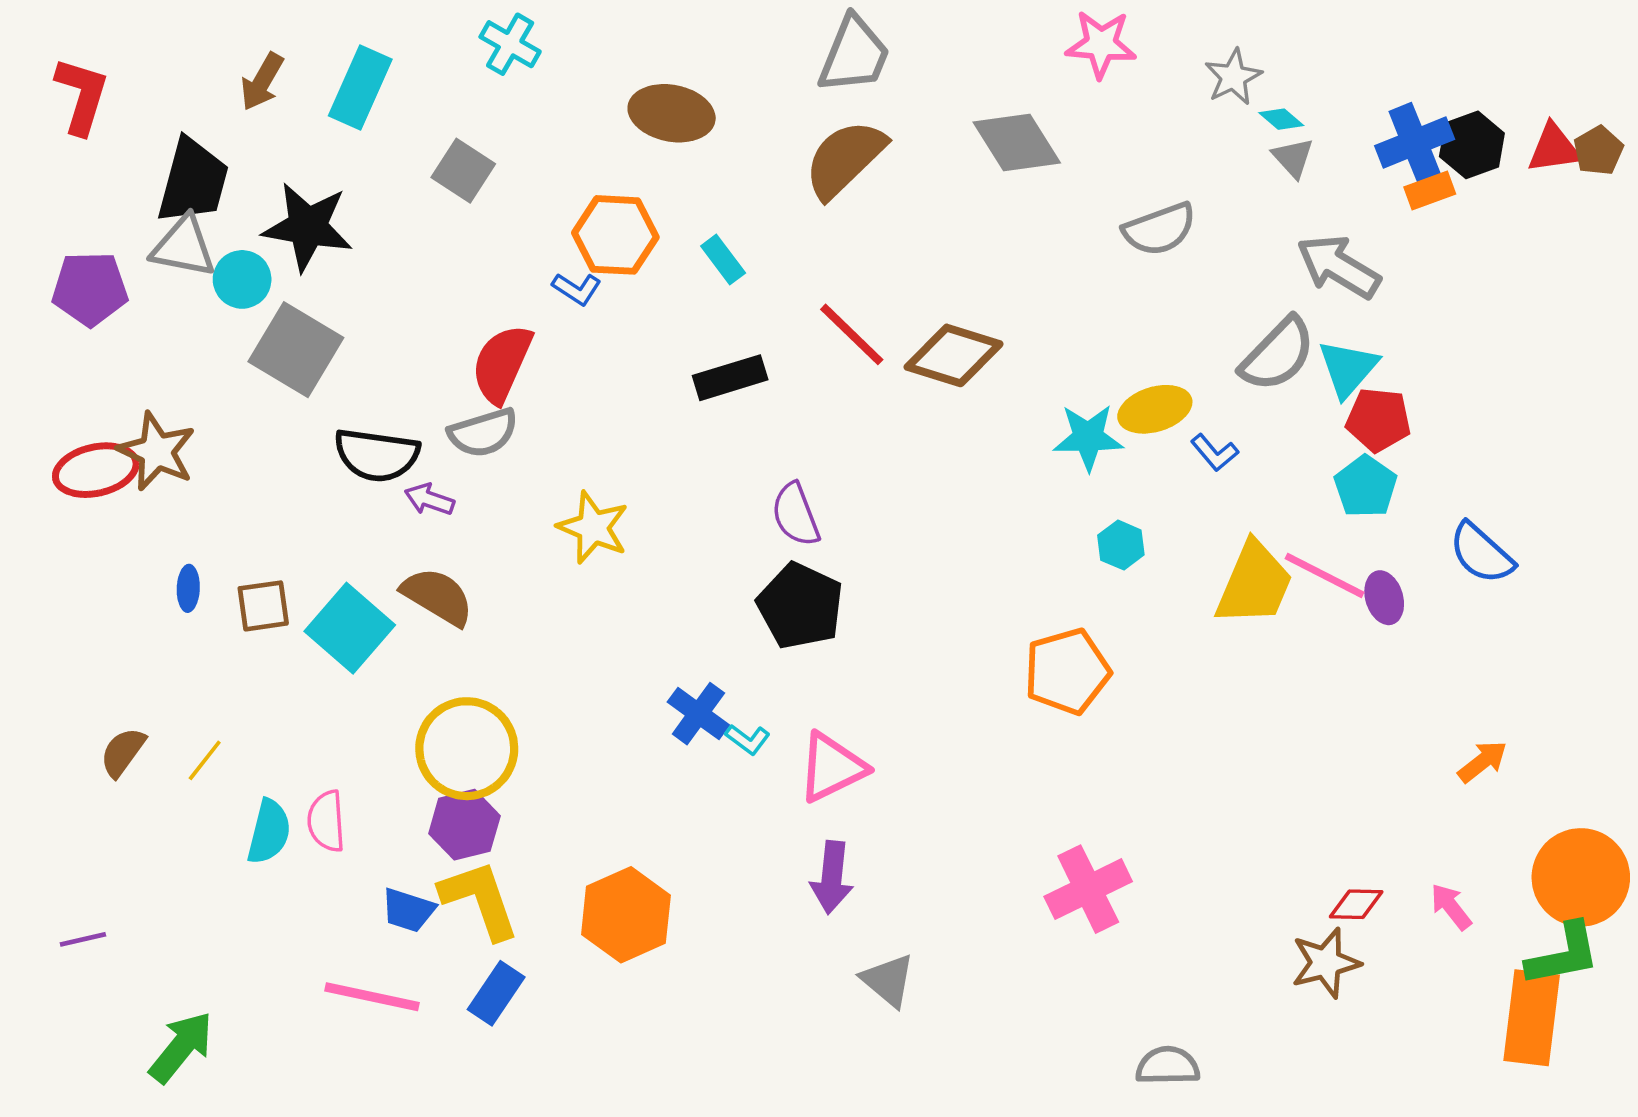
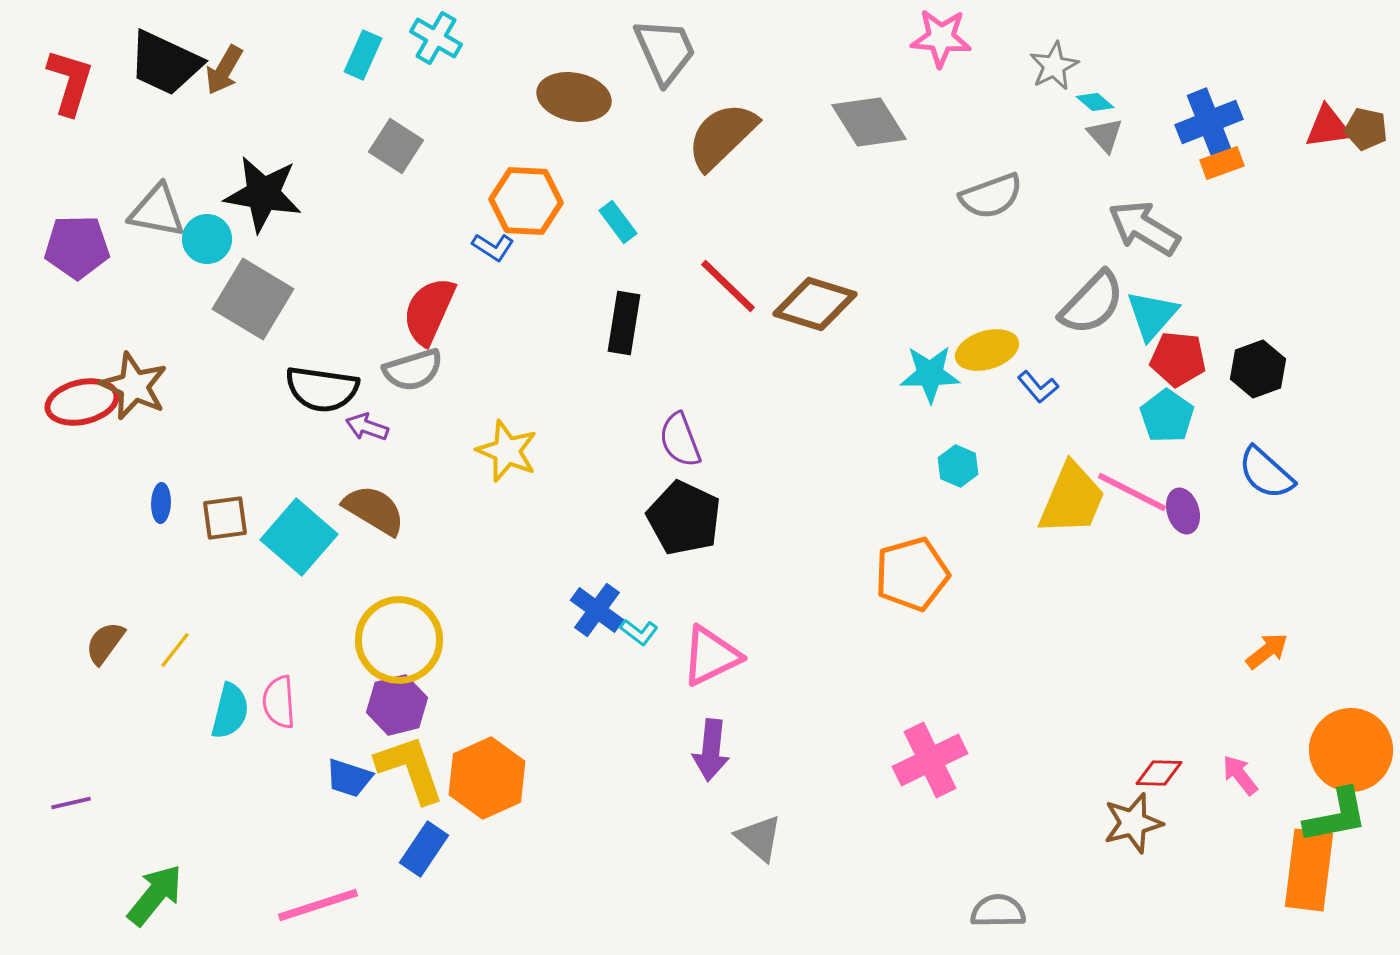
gray trapezoid: (854, 55) -> (665, 51), moved, turned -46
cyan rectangle: (360, 87) -> (363, 55), moved, size x0.7
black hexagon: (1472, 145) -> (1258, 369), moved
brown pentagon: (1598, 151) -> (1366, 129), turned -30
black trapezoid: (193, 181) -> (165, 63), moved, turned 100
black rectangle: (730, 378) -> (624, 323), turned -64
orange hexagon: (626, 915) -> (487, 778), moved
pink line: (372, 997) -> (318, 905), moved, turned -30

